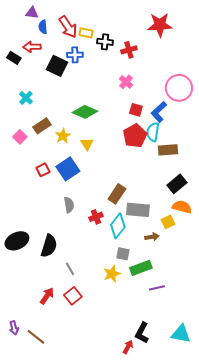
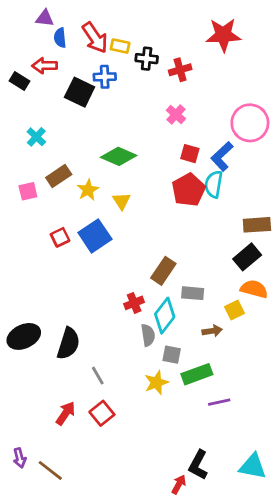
pink square: (20, 137) -> (28, 191), turned 32
brown rectangle: (168, 150) -> (257, 225), moved
gray semicircle: (69, 205) -> (148, 335), moved
gray rectangle: (138, 210) -> (193, 293), size x0.7

